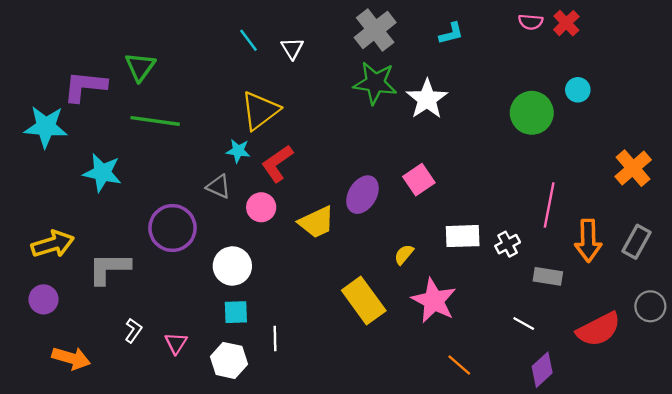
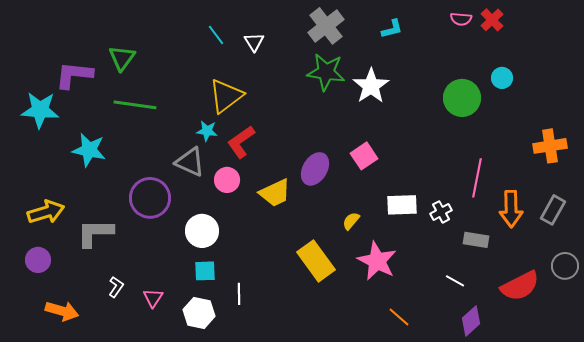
orange cross: (633, 168) -> (550, 146), turned 32
gray triangle: (219, 187) -> (190, 162), size x1.4

